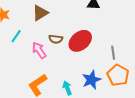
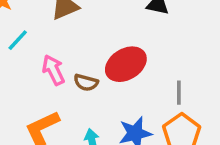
brown semicircle: (56, 39) -> (86, 83), moved

